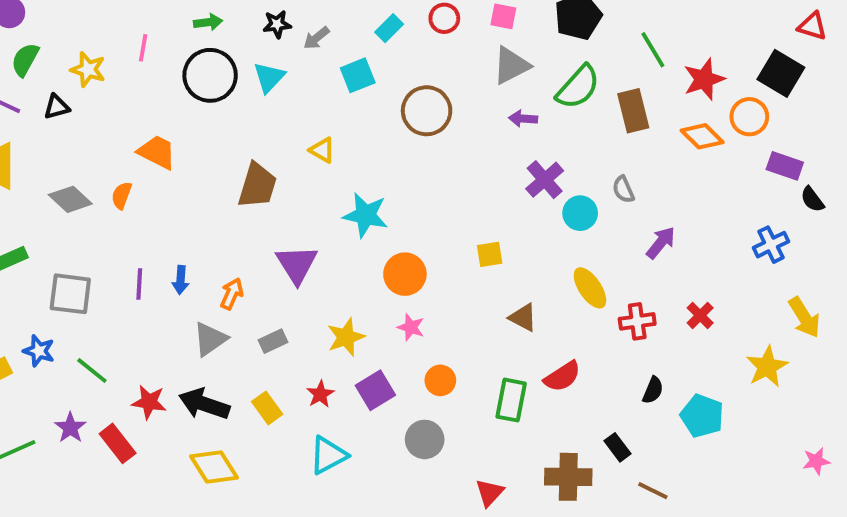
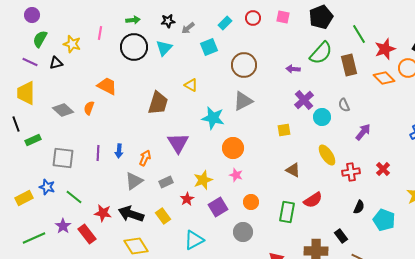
gray triangle: (511, 66) -> (243, 101), moved
yellow square: (490, 254) -> (284, 130), moved
red star: (320, 394) -> (187, 199), moved

